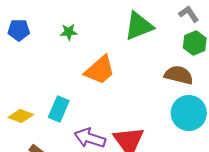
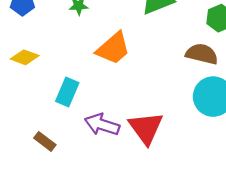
yellow diamond: (21, 116) -> (25, 57), moved

